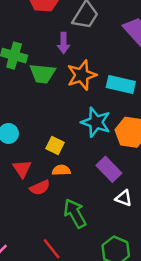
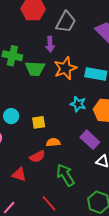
cyan star: (96, 122) -> (78, 104), size x0.7
yellow square: (55, 145) -> (39, 122), moved, turned -32
red triangle: (22, 169) -> (19, 174), moved, turned -35

